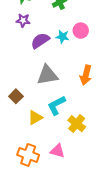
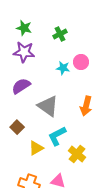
purple star: (23, 20) -> (24, 52), size x1.5
purple semicircle: (40, 41) -> (21, 86), moved
gray triangle: (47, 75) -> (48, 106), turned 45

